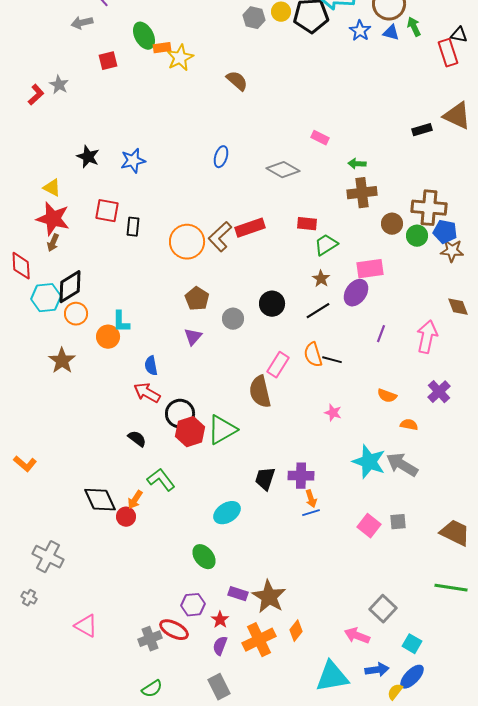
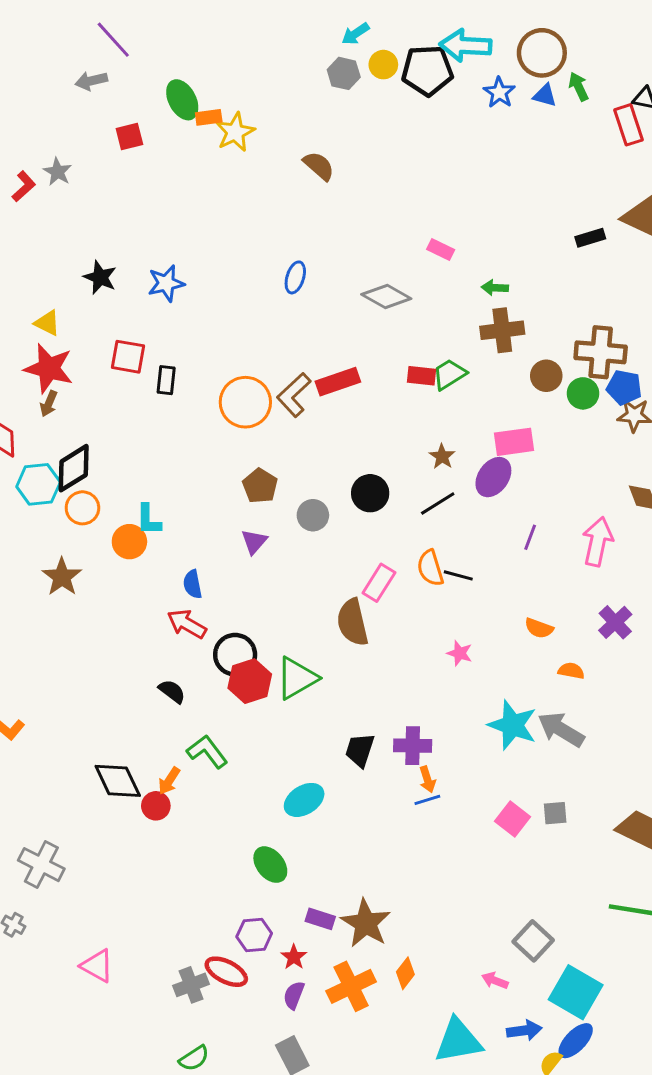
green trapezoid: (326, 245) -> (449, 374), moved
pink arrow: (357, 636) -> (495, 980), size x0.7
cyan square: (412, 644) -> (576, 992), size x1.8

